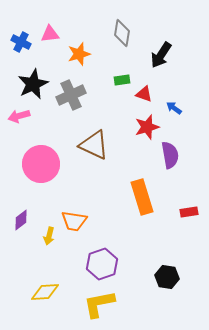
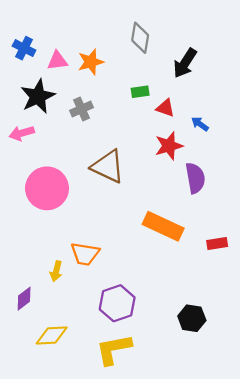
pink triangle: (50, 34) -> (57, 61), moved
gray cross: (71, 95) -> (81, 109), size x0.7
orange rectangle: (142, 197) -> (163, 226), turned -48
purple diamond: (21, 220) -> (24, 299), moved

